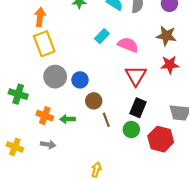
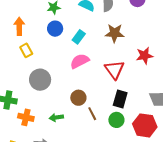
brown star: (166, 36) -> (115, 33), moved
yellow rectangle: (44, 44) -> (26, 50), size x0.6
pink semicircle: (128, 45) -> (80, 61), moved, turned -42
blue circle: (80, 80) -> (55, 29), moved
orange cross: (45, 116) -> (26, 117), moved

